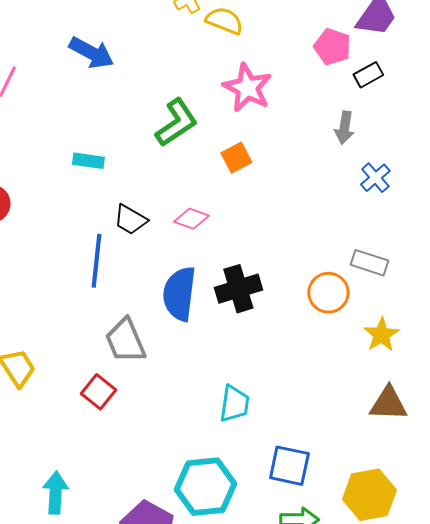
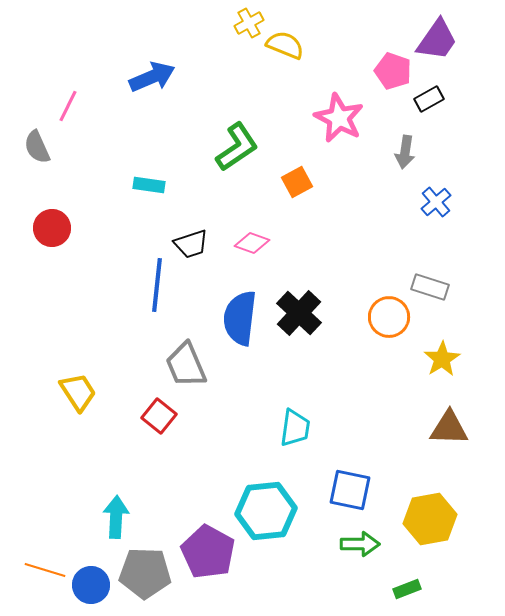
blue arrow: (91, 53) -> (152, 77), turned -51
pink star: (247, 88) -> (339, 118), moved
black trapezoid: (130, 220) -> (191, 244), turned -48
black cross: (238, 289) -> (299, 313), turned -30

